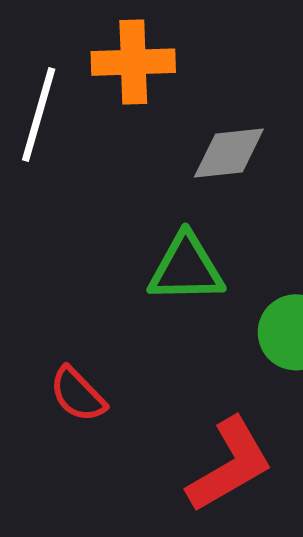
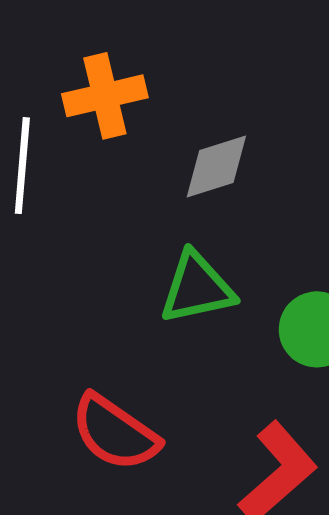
red semicircle: (78, 394) -> (115, 433), size x1.5

